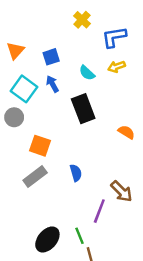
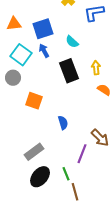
orange triangle: (15, 51) -> (14, 24), turned 42
blue square: (51, 57) -> (43, 29), size x1.5
yellow arrow: (117, 67) -> (96, 68), moved, turned 104
gray rectangle: (35, 177) -> (34, 152), moved

